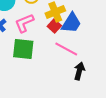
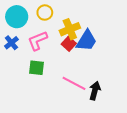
green square: (23, 49) -> (36, 68), size x0.7
pink line: (66, 49) -> (74, 83), moved

